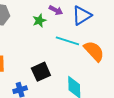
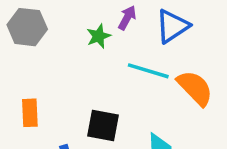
purple arrow: (56, 10) -> (127, 18), turned -88
black square: (41, 72) -> (103, 125), turned 36

